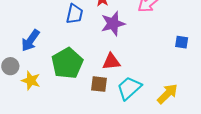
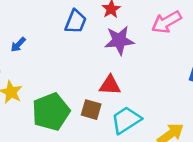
blue arrow: (30, 40) -> (18, 45), size x0.6
green pentagon: (67, 63) -> (51, 112), moved

